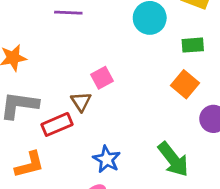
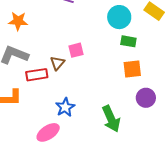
green rectangle: (193, 45) -> (128, 41), moved
orange square: (185, 84) -> (132, 69), turned 30

